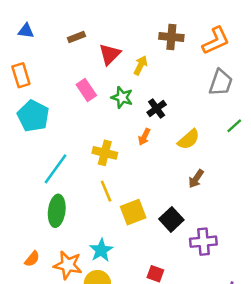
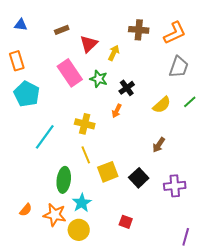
pink rectangle: (86, 90) -> (70, 73), size x1.5
yellow semicircle: (189, 139) -> (162, 105), moved
green ellipse: (57, 211) -> (64, 180), moved
purple cross: (203, 242) -> (175, 186), moved

